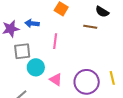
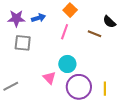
blue arrow: (32, 23) -> (38, 18), turned 144
pink line: (55, 41) -> (65, 32), moved
cyan circle: (36, 67) -> (67, 64), moved

